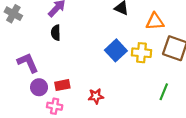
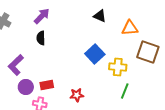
yellow cross: (142, 53) -> (118, 67), moved
purple L-shape: (28, 63) -> (16, 65), turned -110
green line: (164, 92) -> (125, 91), moved

